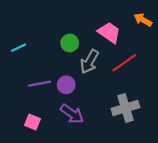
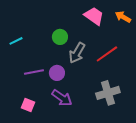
pink trapezoid: (109, 33) -> (94, 16), moved

